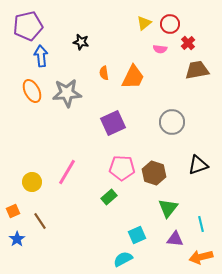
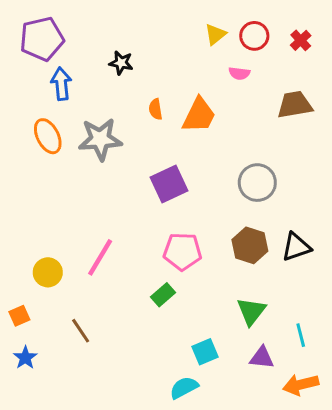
red cross: (188, 43) -> (301, 40), moved
brown hexagon: (154, 173) -> (250, 245), moved
brown line: (40, 221) -> (81, 331), moved

